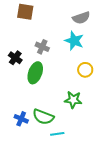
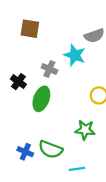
cyan star: (74, 41) -> (75, 55), moved
cyan line: (57, 134) -> (77, 169), moved

